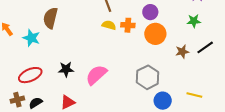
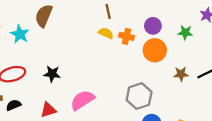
green star: (194, 21) -> (185, 33), moved
pink semicircle: (96, 75) -> (82, 100), moved

